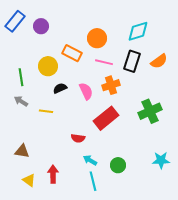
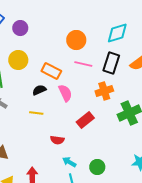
orange rectangle: (72, 53) -> (51, 71), moved
yellow circle: (48, 66) -> (18, 60), moved
orange cross: (111, 85) -> (104, 91), moved
yellow line: (46, 111) -> (36, 113), moved
red rectangle: (106, 118) -> (85, 120), size x0.7

